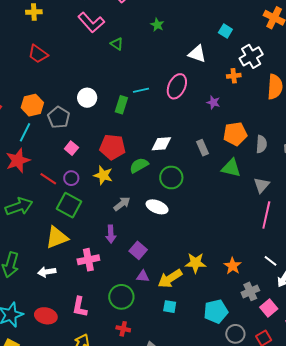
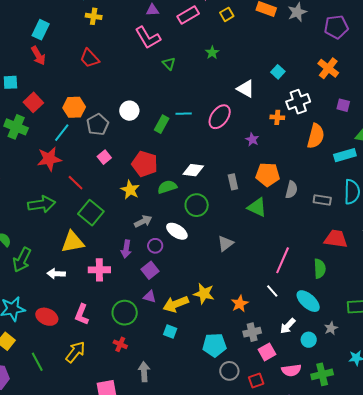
purple circle: (71, 178) -> (155, 246), moved
gray triangle: (262, 185) -> (226, 243), moved
white line: (270, 261) -> (272, 291), moved

